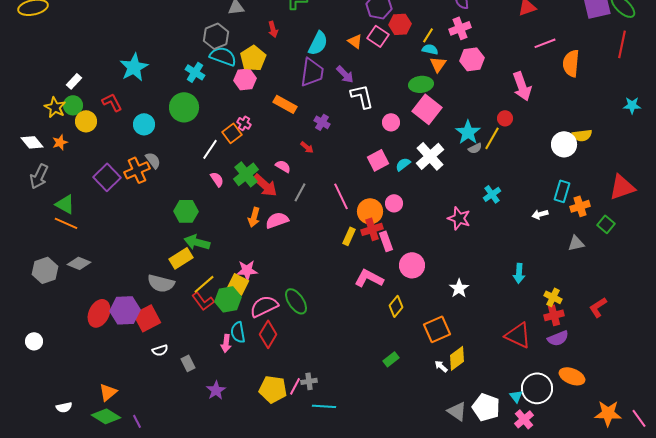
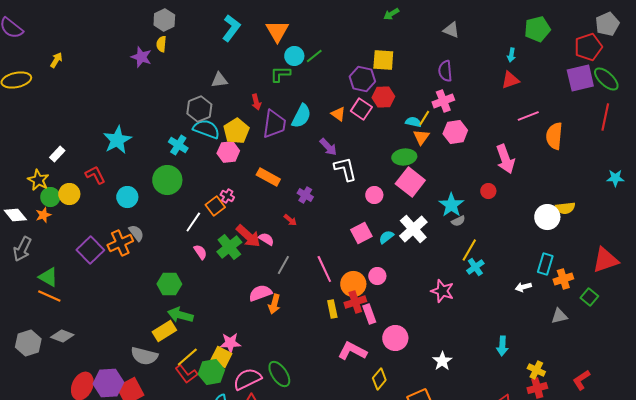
yellow line: (428, 35) -> (424, 118), moved
purple trapezoid: (312, 72) -> (274, 124), moved
green circle: (73, 105) -> (50, 197), moved
yellow line: (492, 138) -> (469, 250), moved
red arrow: (265, 185) -> (248, 236), moved
orange arrow: (254, 217) -> (274, 304), moved
yellow rectangle: (349, 236) -> (332, 309), turned -36

